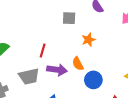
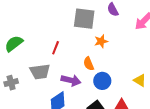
gray square: (69, 18) -> (84, 19), size x1.6
purple arrow: (57, 70) -> (71, 80), moved

